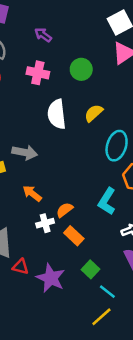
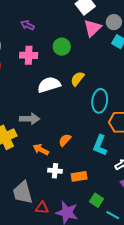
white semicircle: (57, 114) -> (49, 85), turned 90
orange semicircle: (65, 210) -> (65, 140), moved
white cross: (45, 223) -> (55, 171), turned 32
orange rectangle: (74, 236) -> (79, 176), turned -42

